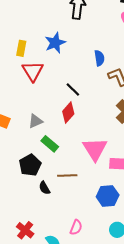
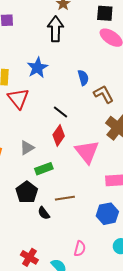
green rectangle: (50, 144) -> (44, 169), turned -54
pink triangle: (95, 149) -> (87, 152), moved

